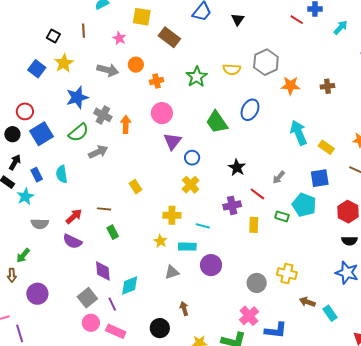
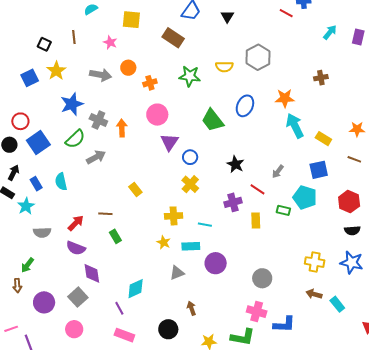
cyan arrow: (341, 27) -> (330, 32), moved
brown rectangle: (169, 37) -> (173, 38), moved
blue square: (37, 69) -> (30, 78), turned 30
green star: (197, 77) -> (190, 76), turned -30
orange star: (290, 86) -> (285, 98), moved
purple diamond: (103, 271) -> (92, 273), moved
yellow cross: (287, 274) -> (315, 262), moved
gray square: (87, 298) -> (78, 297), moved
pink cross: (249, 316) -> (257, 312), turned -30
pink circle: (91, 323) -> (74, 329), moved

